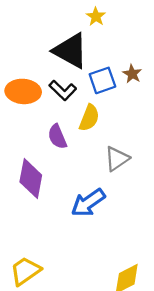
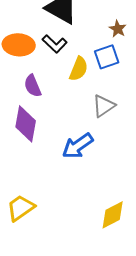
blue square: (102, 80) -> (107, 57), moved
purple semicircle: (57, 137) -> (33, 86), moved

